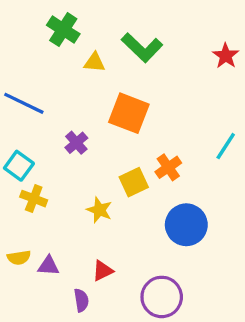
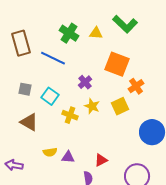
green cross: (63, 30) -> (69, 33), moved
orange cross: (168, 167) -> (136, 86), moved
yellow cross: (34, 199) -> (70, 115), moved
yellow star: (99, 210) -> (92, 106), moved

